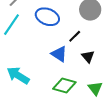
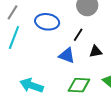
black triangle: (88, 57) -> (96, 52), turned -48

